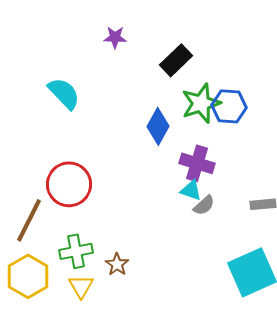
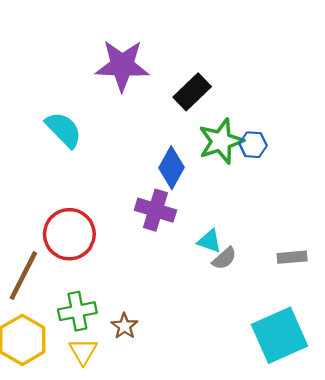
purple star: (115, 37) -> (122, 65), size x2.0
blue hexagon: (229, 106) -> (253, 145), size x0.7
purple cross: (197, 163) -> (155, 210), moved

